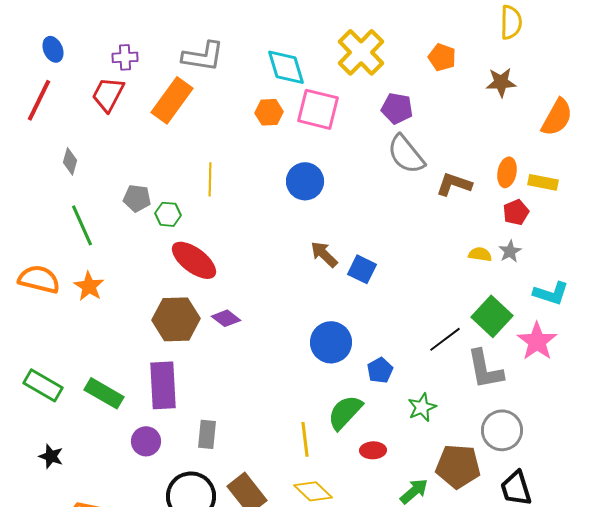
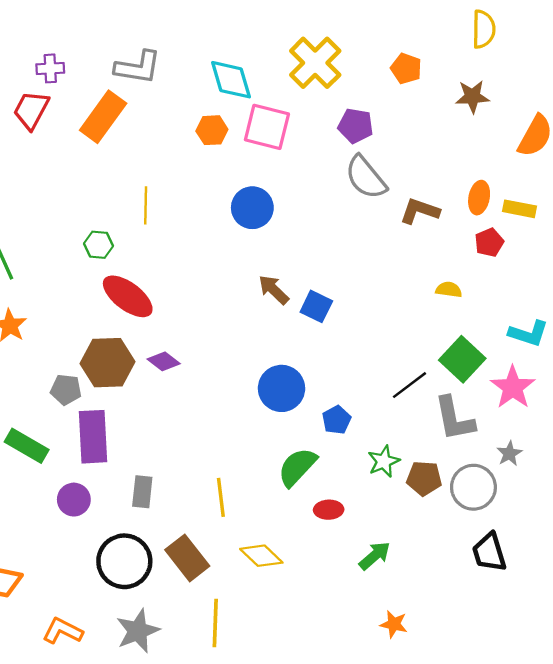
gray pentagon: (137, 198) -> (66, 390), moved
gray star: (510, 251) -> (509, 454), moved
yellow line: (305, 439) -> (221, 497), moved
brown pentagon: (458, 466) -> (424, 478), moved, size x0.7

